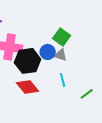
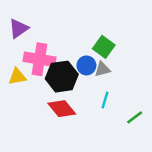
gray triangle: (61, 55) -> (103, 69), turned -32
cyan line: (63, 80) -> (105, 100), turned 32

